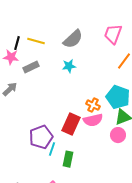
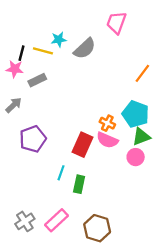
pink trapezoid: (113, 34) -> (116, 23), moved
cyan star: (69, 66) -> (59, 40), moved
pink semicircle: (93, 120) -> (107, 140), turned 36
purple pentagon: (41, 137) -> (33, 139), moved

